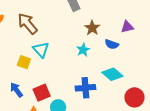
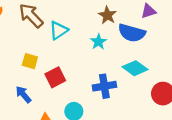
blue semicircle: (112, 44) -> (132, 33), size x1.6
cyan triangle: (41, 50) -> (58, 30), moved, turned 42
red square: (42, 93) -> (55, 77), moved

